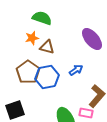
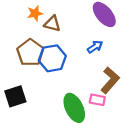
blue arrow: (76, 70) -> (95, 47), moved

